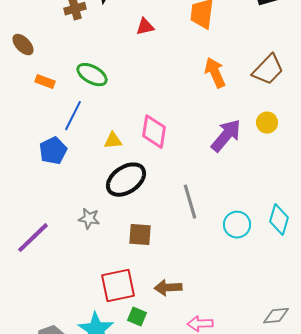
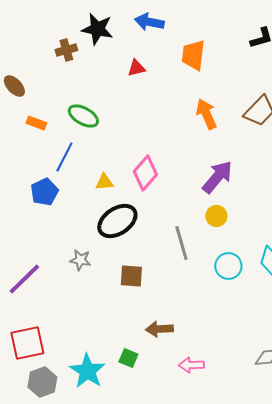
yellow circle: (267, 123) -> (216, 216), moved
pink diamond: (154, 132) -> (145, 173), turned 32
red square: (118, 286) -> (27, 343), moved

